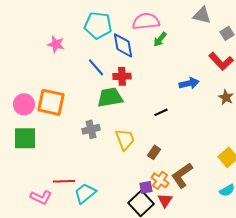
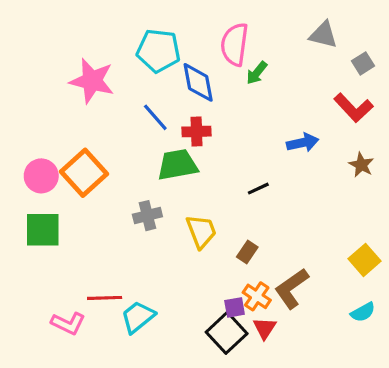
pink semicircle: (146, 21) -> (235, 44), turned -76
pink star: (56, 44) -> (92, 81), size x1.6
orange square: (51, 102) -> (84, 173), turned 36

